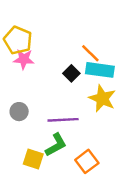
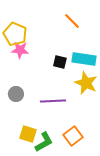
orange line: (90, 53) -> (72, 21), moved
black square: (71, 73) -> (60, 62), turned -32
green L-shape: (56, 145) -> (44, 142), moved

